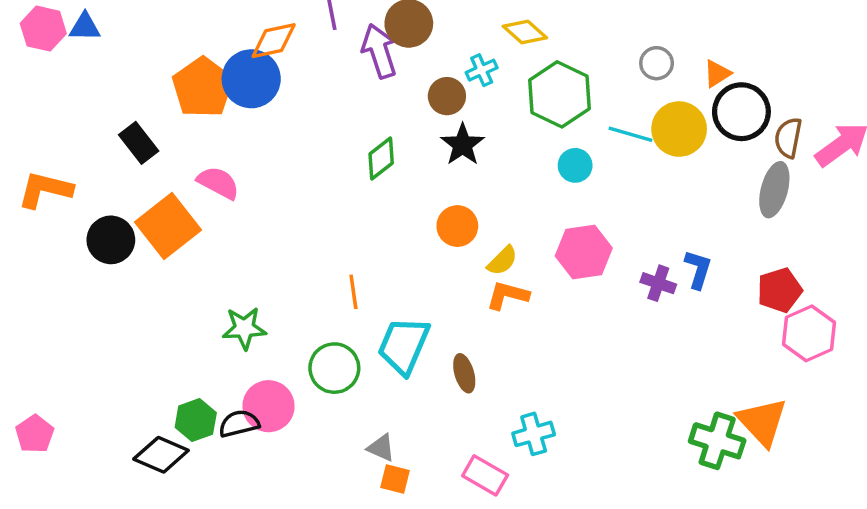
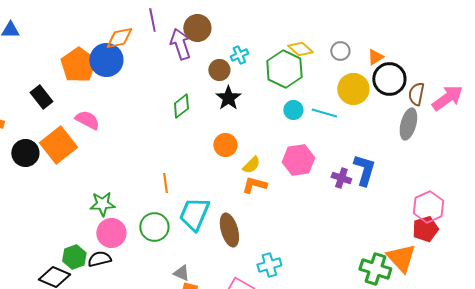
yellow diamond: (525, 32) -> (300, 49), moved
cyan line: (631, 134) -> (324, 113), moved
blue L-shape: (698, 269) -> (364, 170), size x1.4
red pentagon: (780, 290) -> (425, 229), moved
brown ellipse: (464, 373) -> (229, 230), size x1.5
pink circle: (268, 406) -> (111, 233), moved

